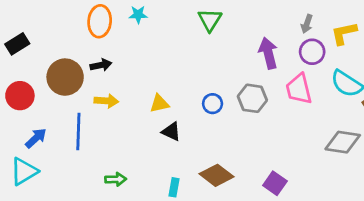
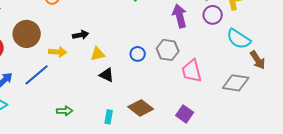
black arrow: (101, 65) -> (81, 35), moved
pink trapezoid: (299, 89) -> (192, 71), moved
blue line: (78, 131) -> (37, 75), turned 48

